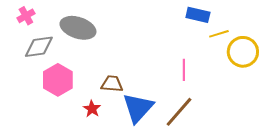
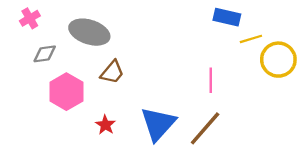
gray diamond: (39, 47) -> (45, 54), size x0.7
brown trapezoid: (112, 84) -> (112, 72), moved, turned 125

